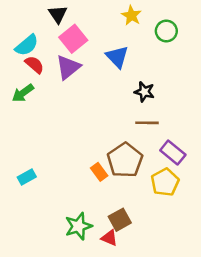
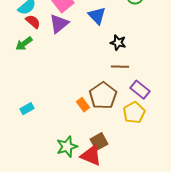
red triangle: (109, 238) -> (91, 156), size x1.6

